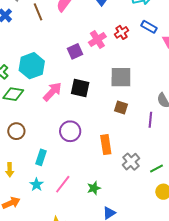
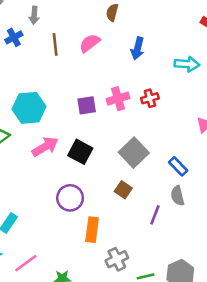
blue rectangle: (149, 27) -> (178, 166), moved
gray square: (121, 77) -> (134, 153), turned 30
purple circle: (70, 131) -> (70, 198), moved

